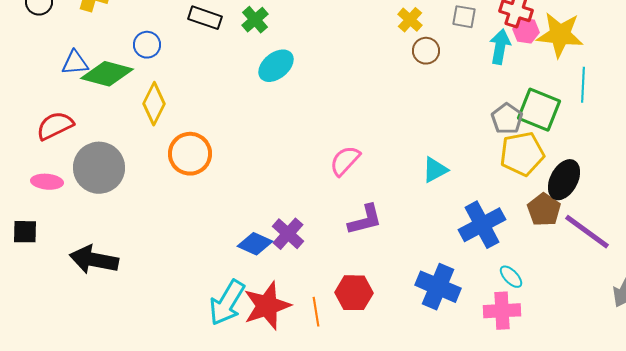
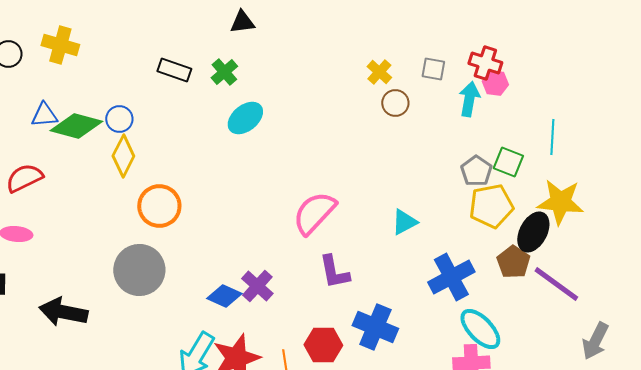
yellow star: (560, 35) -> (560, 202), moved
blue circle: (147, 45) -> (119, 119), moved
green square: (539, 110) -> (508, 162), size x0.7
pink semicircle: (345, 161) -> (314, 213), size x1.4
gray circle: (99, 168) -> (139, 270), moved
purple L-shape: (365, 220) -> (334, 272), turned 93
cyan ellipse: (511, 277) -> (480, 329), size x1.8
blue cross: (438, 287) -> (375, 327), moved

